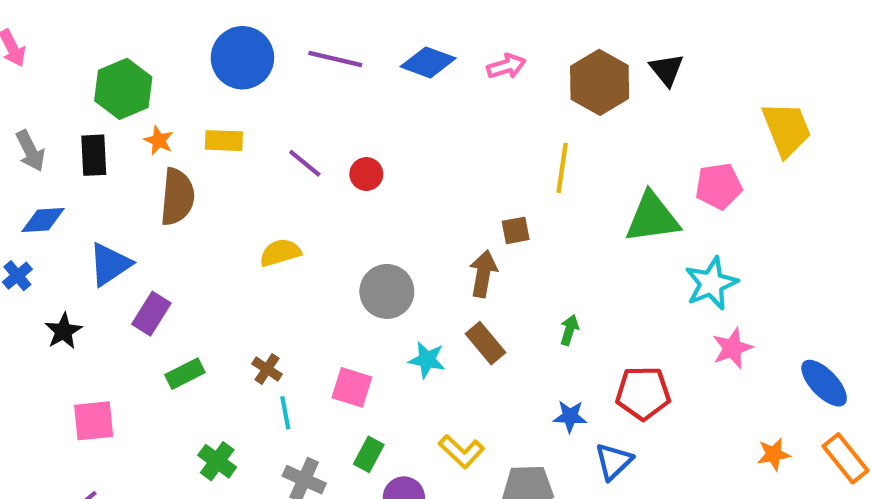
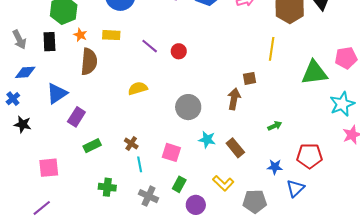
green arrow: (569, 330) -> (275, 126), turned 48
black star: (63, 331) -> (23, 124), moved, turned -30
brown rectangle: (485, 343) -> (235, 148), moved
green cross: (217, 461) -> (107, 187), turned -30

